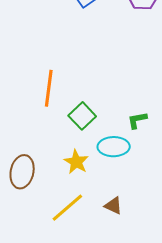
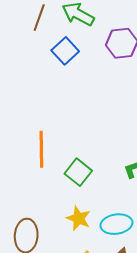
cyan ellipse: (114, 147) -> (116, 224), moved

